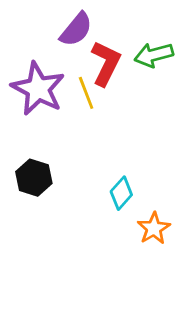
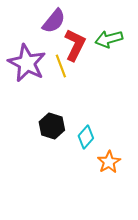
black hexagon: (34, 178) -> (52, 126), moved

